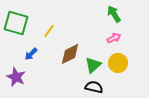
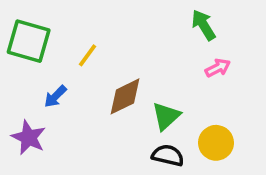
pink arrow: (114, 38) -> (218, 68), moved
yellow circle: (118, 63) -> (216, 143), moved

